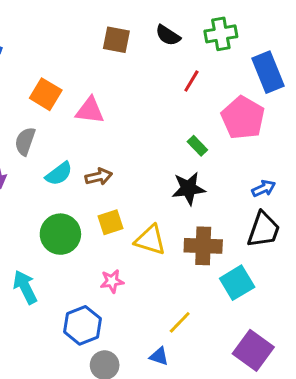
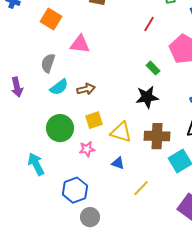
orange square: (46, 94) -> (51, 19), moved
gray semicircle: (25, 141) -> (48, 63), moved
pink star: (112, 281) -> (87, 149), moved
blue triangle: (159, 356) -> (118, 163), moved

